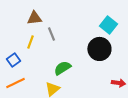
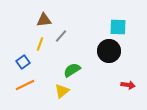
cyan square: (108, 25) -> (118, 27), turned -36
gray line: (51, 34) -> (61, 36), turned 64

